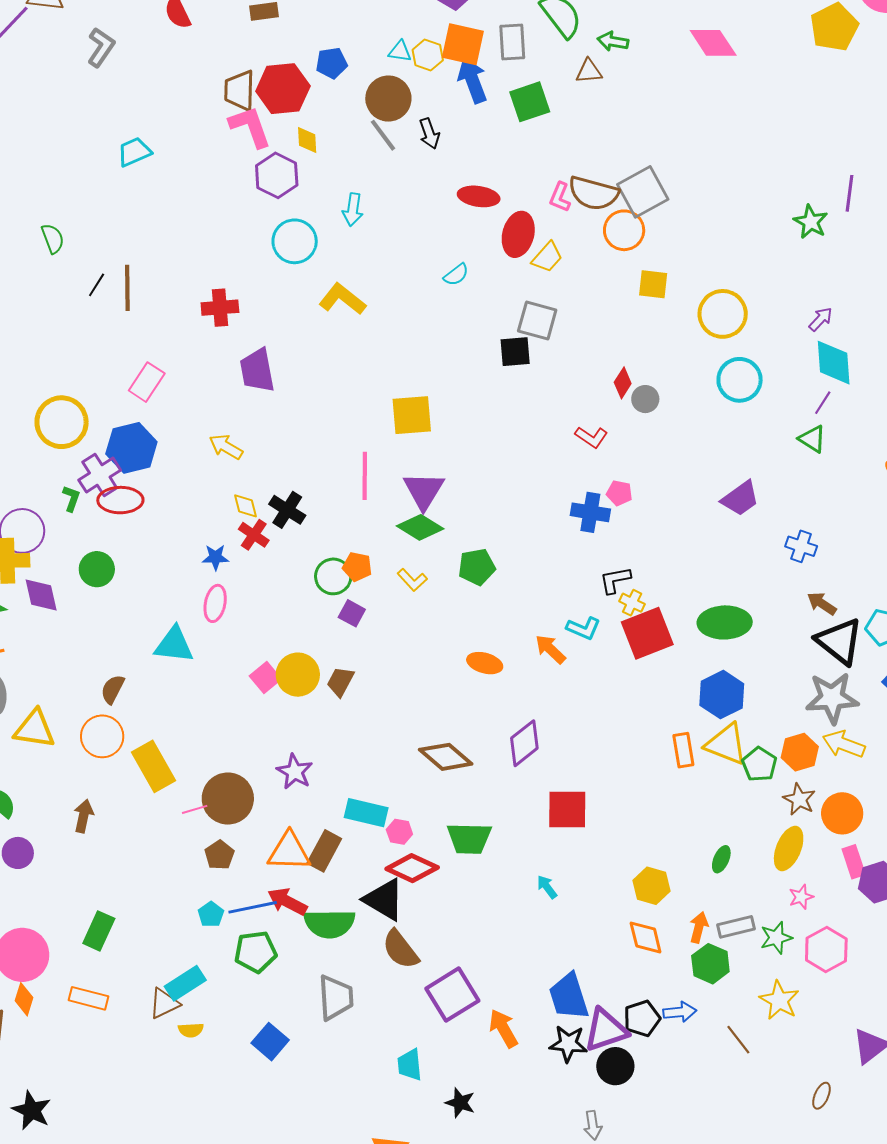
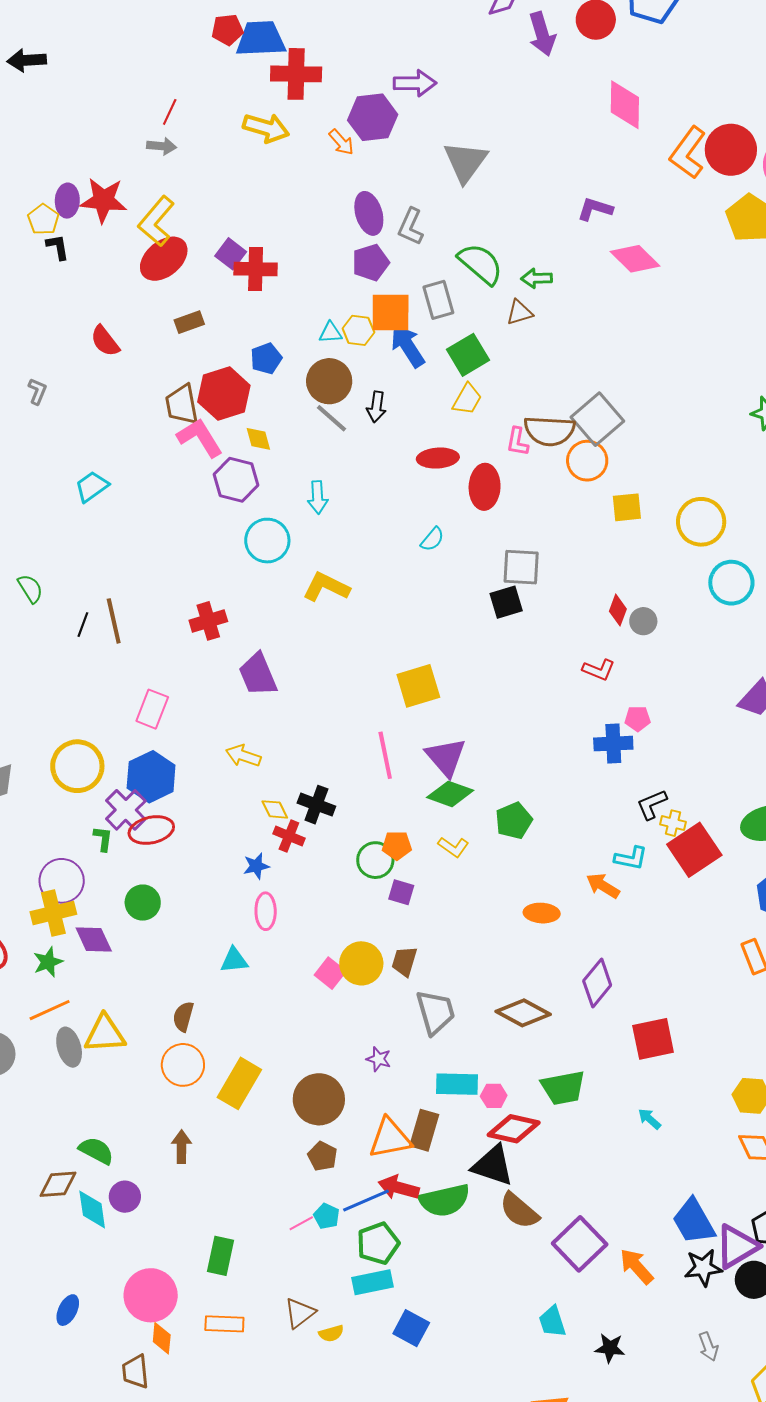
gray L-shape: (101, 47) -> (37, 391), size x0.7
black arrow: (429, 134) -> (376, 407), turned 40
yellow trapezoid: (547, 257) -> (467, 399), moved
cyan triangle: (174, 645) -> (234, 960), size x0.7
yellow triangle: (35, 729) -> (105, 1034), moved
yellow rectangle: (154, 766) -> (239, 1083), turned 72
purple star: (295, 772) -> (379, 1059), size x0.7
pink line: (195, 809) -> (301, 1223), moved
cyan rectangle: (185, 983) -> (373, 1282), moved, turned 33
gray trapezoid: (336, 998) -> (435, 1012), moved
gray arrow: (593, 1125) -> (708, 1347), moved

